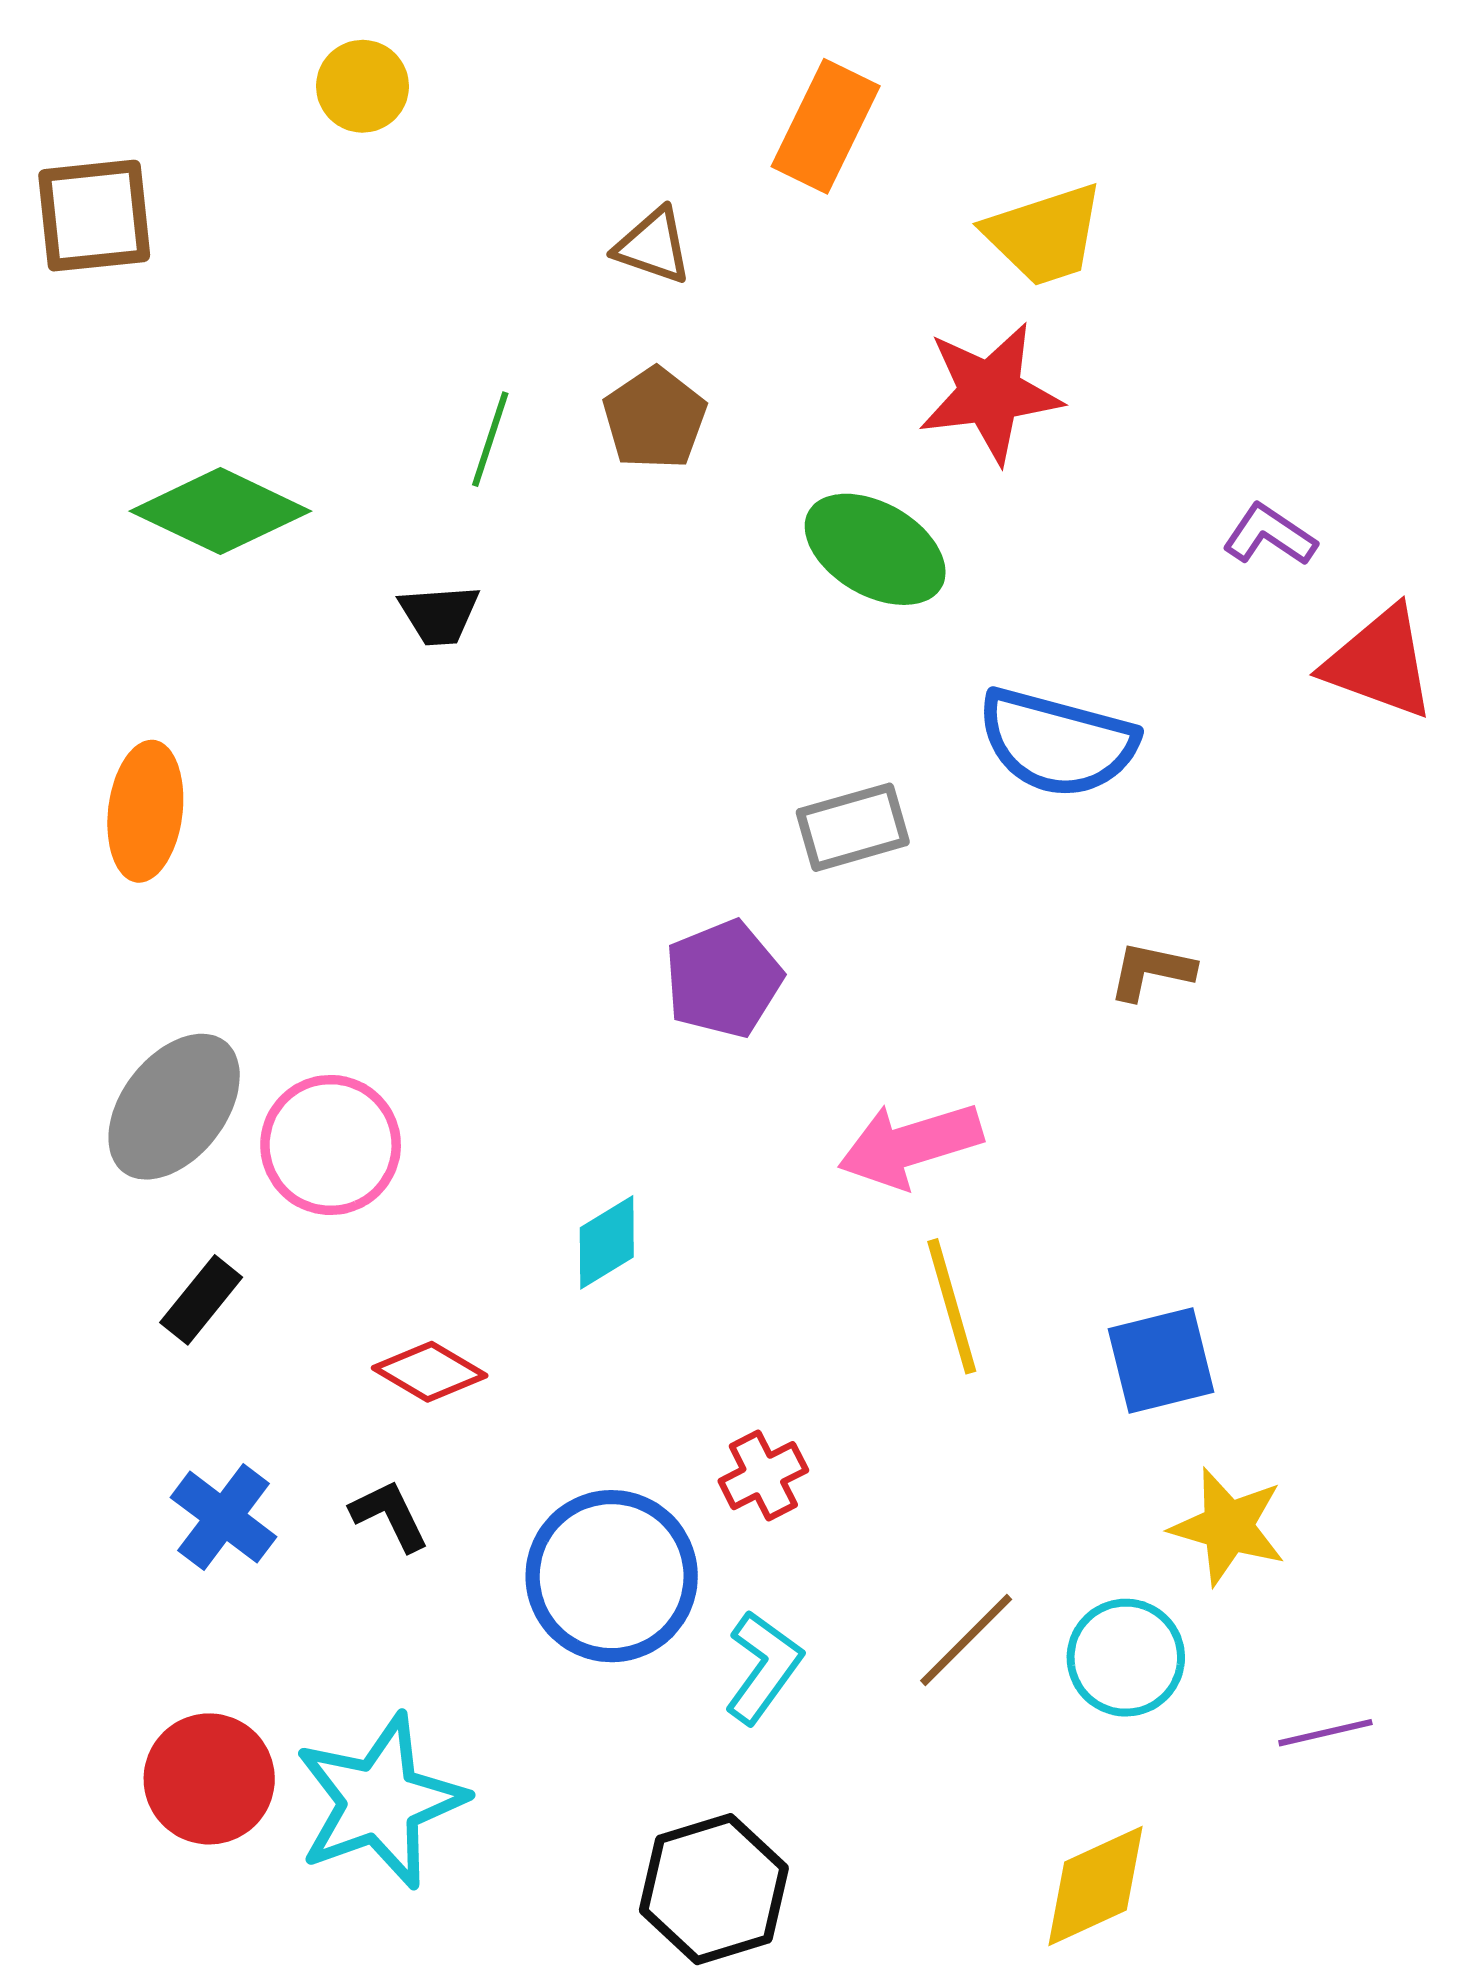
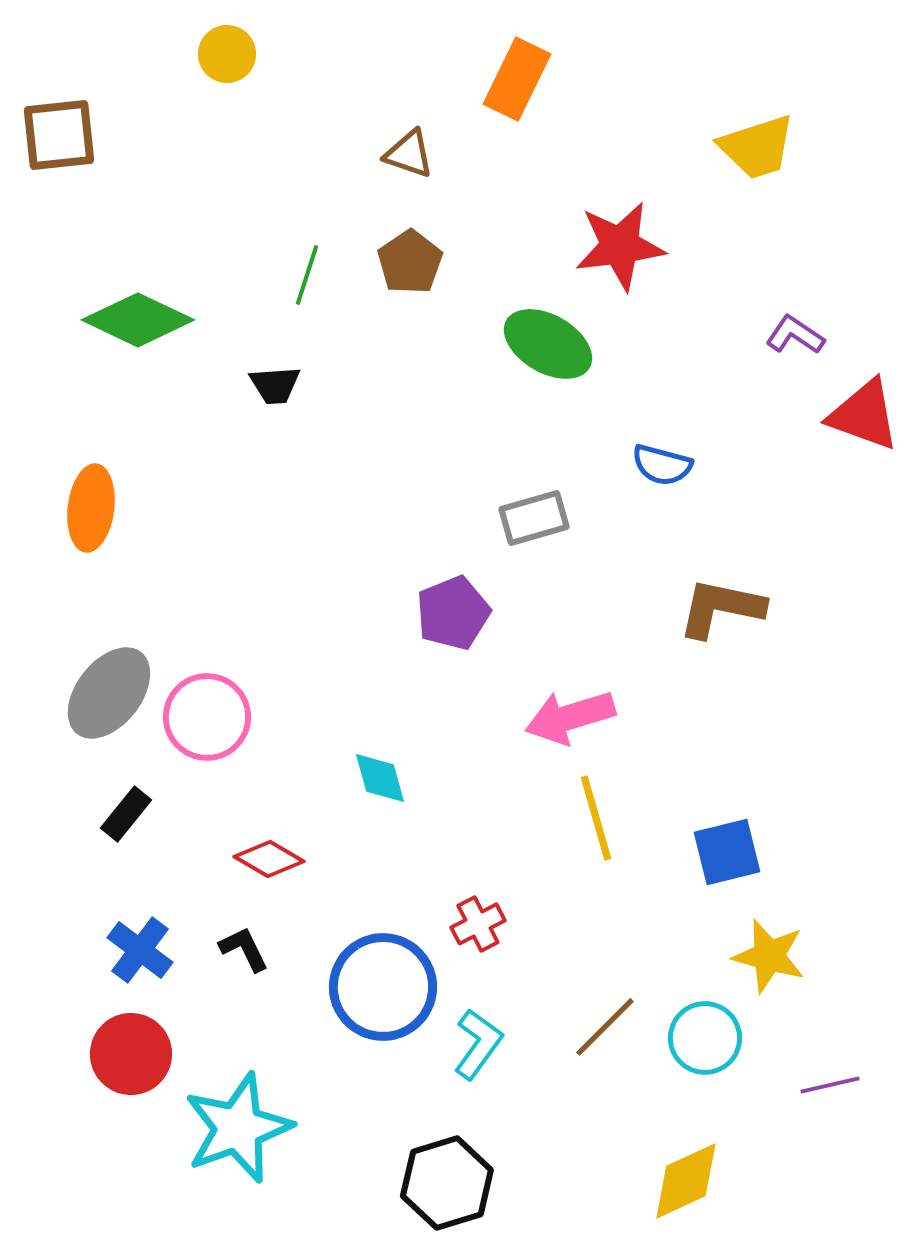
yellow trapezoid: (1044, 235) -> (757, 147), moved
blue semicircle: (1057, 743) -> (662, 465), size x0.6
brown L-shape: (1151, 971) -> (721, 608), size x1.6
cyan diamond: (607, 1242) -> (380, 778), turned -74
red circle: (209, 1779) -> (131, 1054), moved

